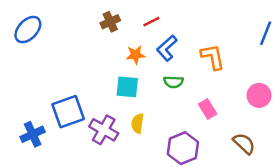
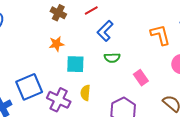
brown cross: (110, 22) -> (58, 13), turned -35
orange star: (136, 55) -> (57, 44), moved
orange L-shape: (213, 57) -> (160, 35), moved

